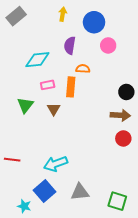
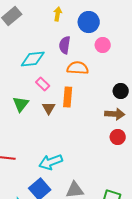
orange semicircle: (83, 69) -> (78, 68), size x1.5
pink rectangle: (48, 85) -> (43, 84), turned 56
orange rectangle: (71, 87) -> (68, 97), moved

